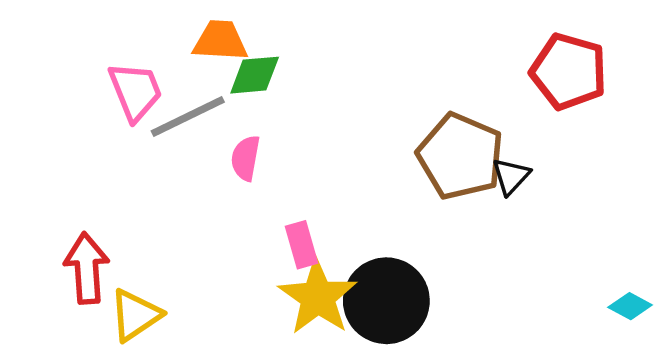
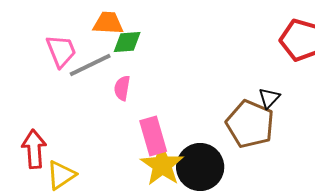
brown pentagon: (460, 156) -> (250, 124), moved
pink rectangle: (301, 245) -> (153, 136), size x1.5

